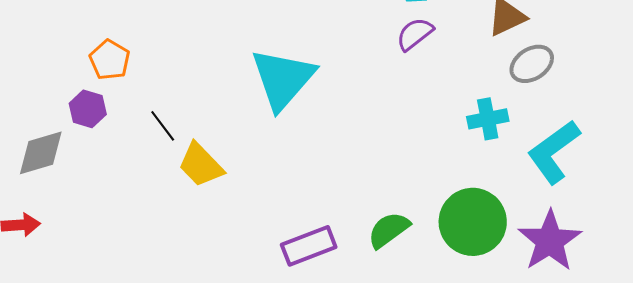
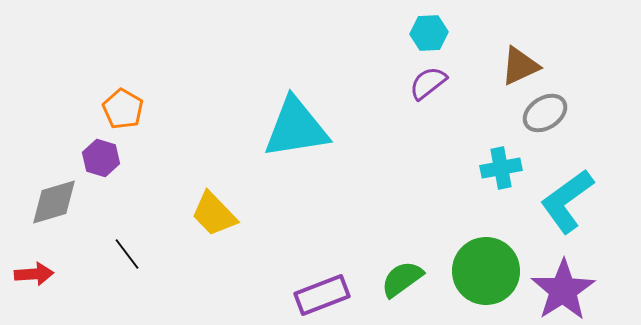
cyan triangle: (283, 79) -> (296, 128), turned 40
black line: (163, 126) -> (127, 254), moved

